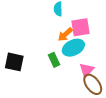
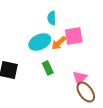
cyan ellipse: (73, 48) -> (40, 42), moved

